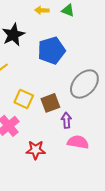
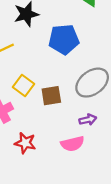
purple arrow: (66, 120) -> (88, 120), moved, turned 70
pink semicircle: (78, 142) -> (73, 144), turned 145

